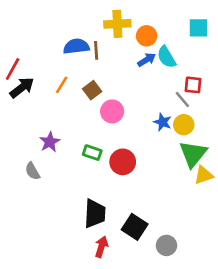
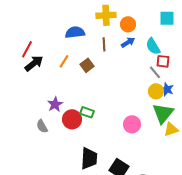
brown line: (96, 50) -> (104, 44), moved
cyan semicircle: (166, 57) -> (153, 46), moved
pink circle: (112, 111) -> (132, 124), moved
blue star: (163, 122) -> (167, 89), moved
red circle: (123, 162) -> (72, 119), moved

